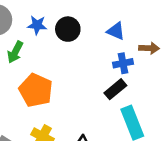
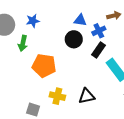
black circle: (68, 29) -> (74, 39), moved
blue triangle: (116, 31) -> (80, 20), moved

